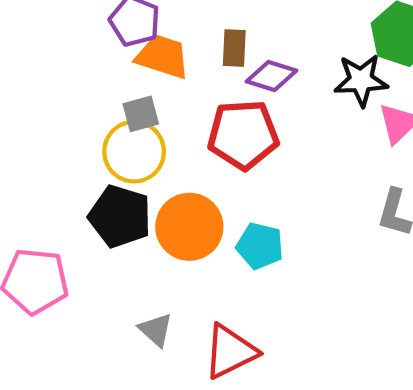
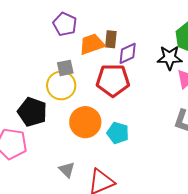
orange trapezoid: (163, 57) -> (92, 44), moved, turned -40
purple diamond: (272, 76) -> (128, 53), turned -45
black pentagon: (120, 216) -> (32, 112), moved

